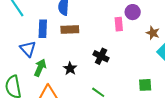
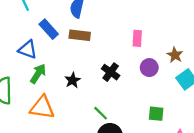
purple circle: (133, 12) -> (149, 68), moved
blue rectangle: (43, 29) -> (49, 29), turned -54
blue triangle: (28, 49) -> (28, 49), turned -36

